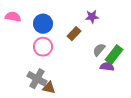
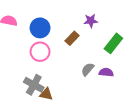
gray semicircle: (99, 50) -> (88, 69), moved
green rectangle: (114, 55) -> (113, 43), moved

